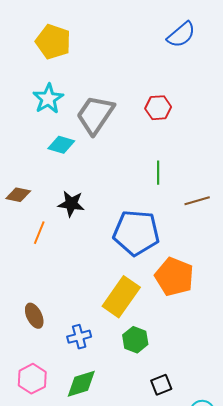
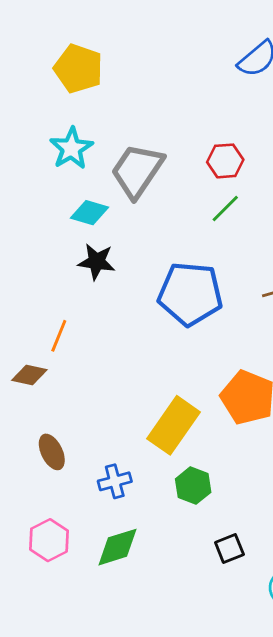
green line: (158, 173) -> (225, 208), moved, turned 45
brown diamond: (18, 195) -> (29, 375), moved
black star: (71, 204) -> (97, 262), moved
blue pentagon: (136, 233) -> (190, 294), moved

